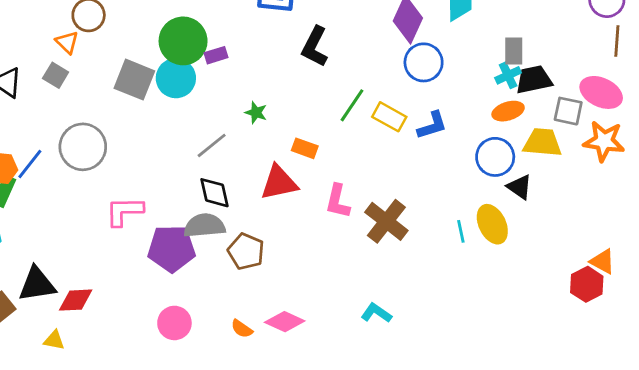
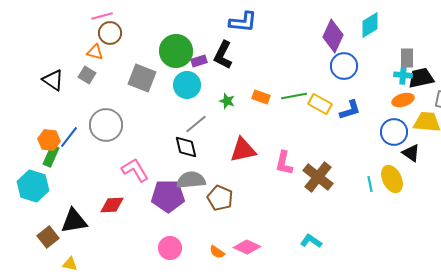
orange triangle: (67, 42) -> (95, 52), turned -30
black L-shape: (315, 47) -> (223, 55), moved
cyan cross: (508, 75) -> (403, 75), turned 30
cyan circle: (176, 78) -> (187, 85), moved
green line: (352, 105) -> (294, 96), turned 45
orange rectangle: (305, 148) -> (261, 97), moved
black diamond: (215, 193) -> (186, 147), moved
pink L-shape: (124, 211) -> (135, 170), turned 60
red diamond: (76, 300) -> (112, 205), moved
yellow triangle: (54, 340) -> (70, 264), moved

